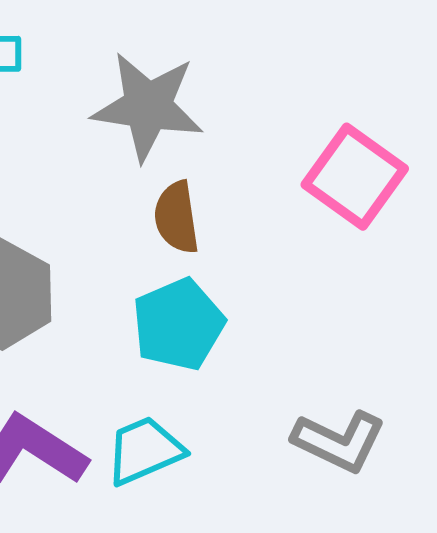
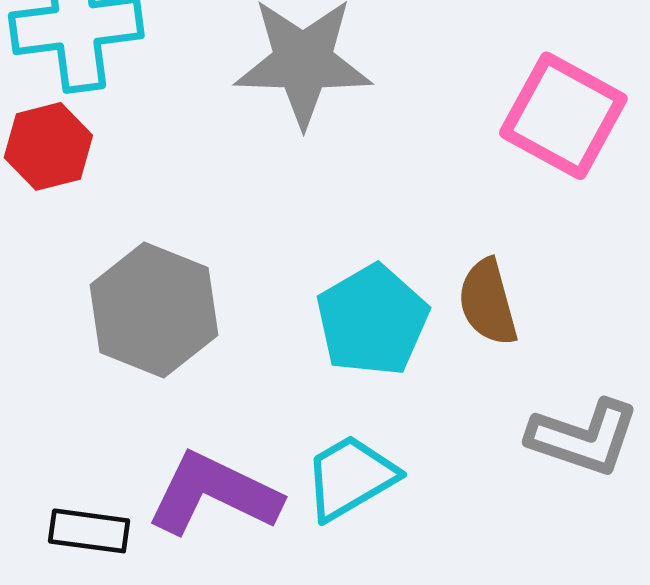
brown semicircle: (177, 217) -> (488, 302), moved

